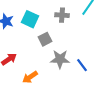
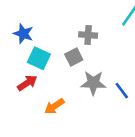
gray cross: (62, 15) -> (88, 35), moved
cyan square: (30, 19) -> (39, 58), moved

